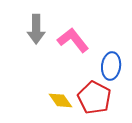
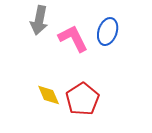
blue ellipse: (111, 66) -> (108, 32), moved

